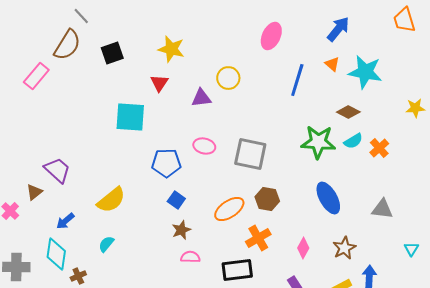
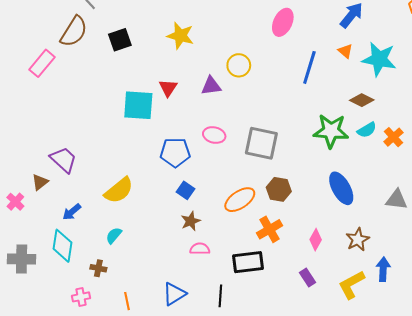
red triangle: (159, 83) -> (168, 88), moved
brown cross: (78, 276) -> (98, 268), moved, turned 35

